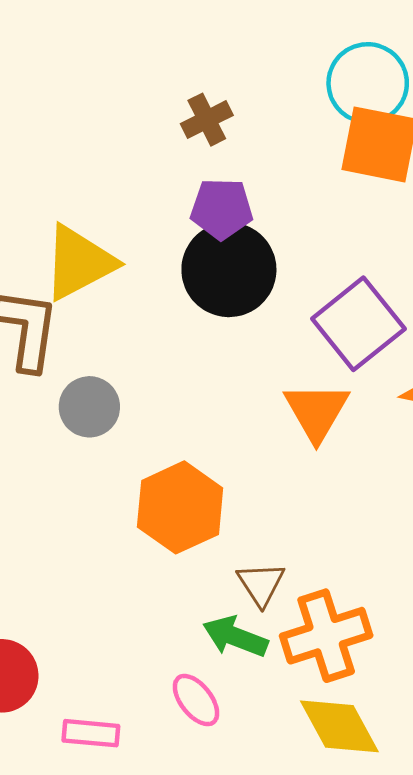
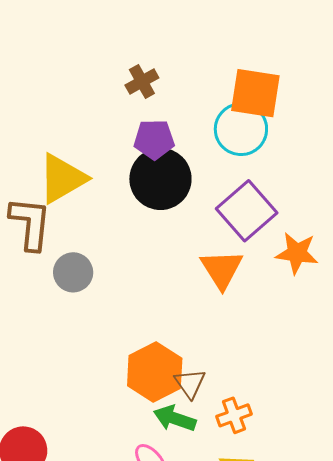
cyan circle: (368, 83) -> (241, 129), moved
orange hexagon: (180, 507) -> (155, 372), moved
orange cross: (326, 636) -> (234, 415), size x0.6

